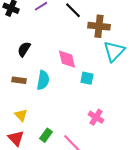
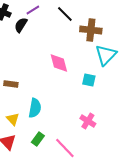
black semicircle: (24, 49) -> (21, 25), moved
cyan square: (87, 78) -> (89, 80), moved
cyan semicircle: (43, 80) -> (35, 108), moved

